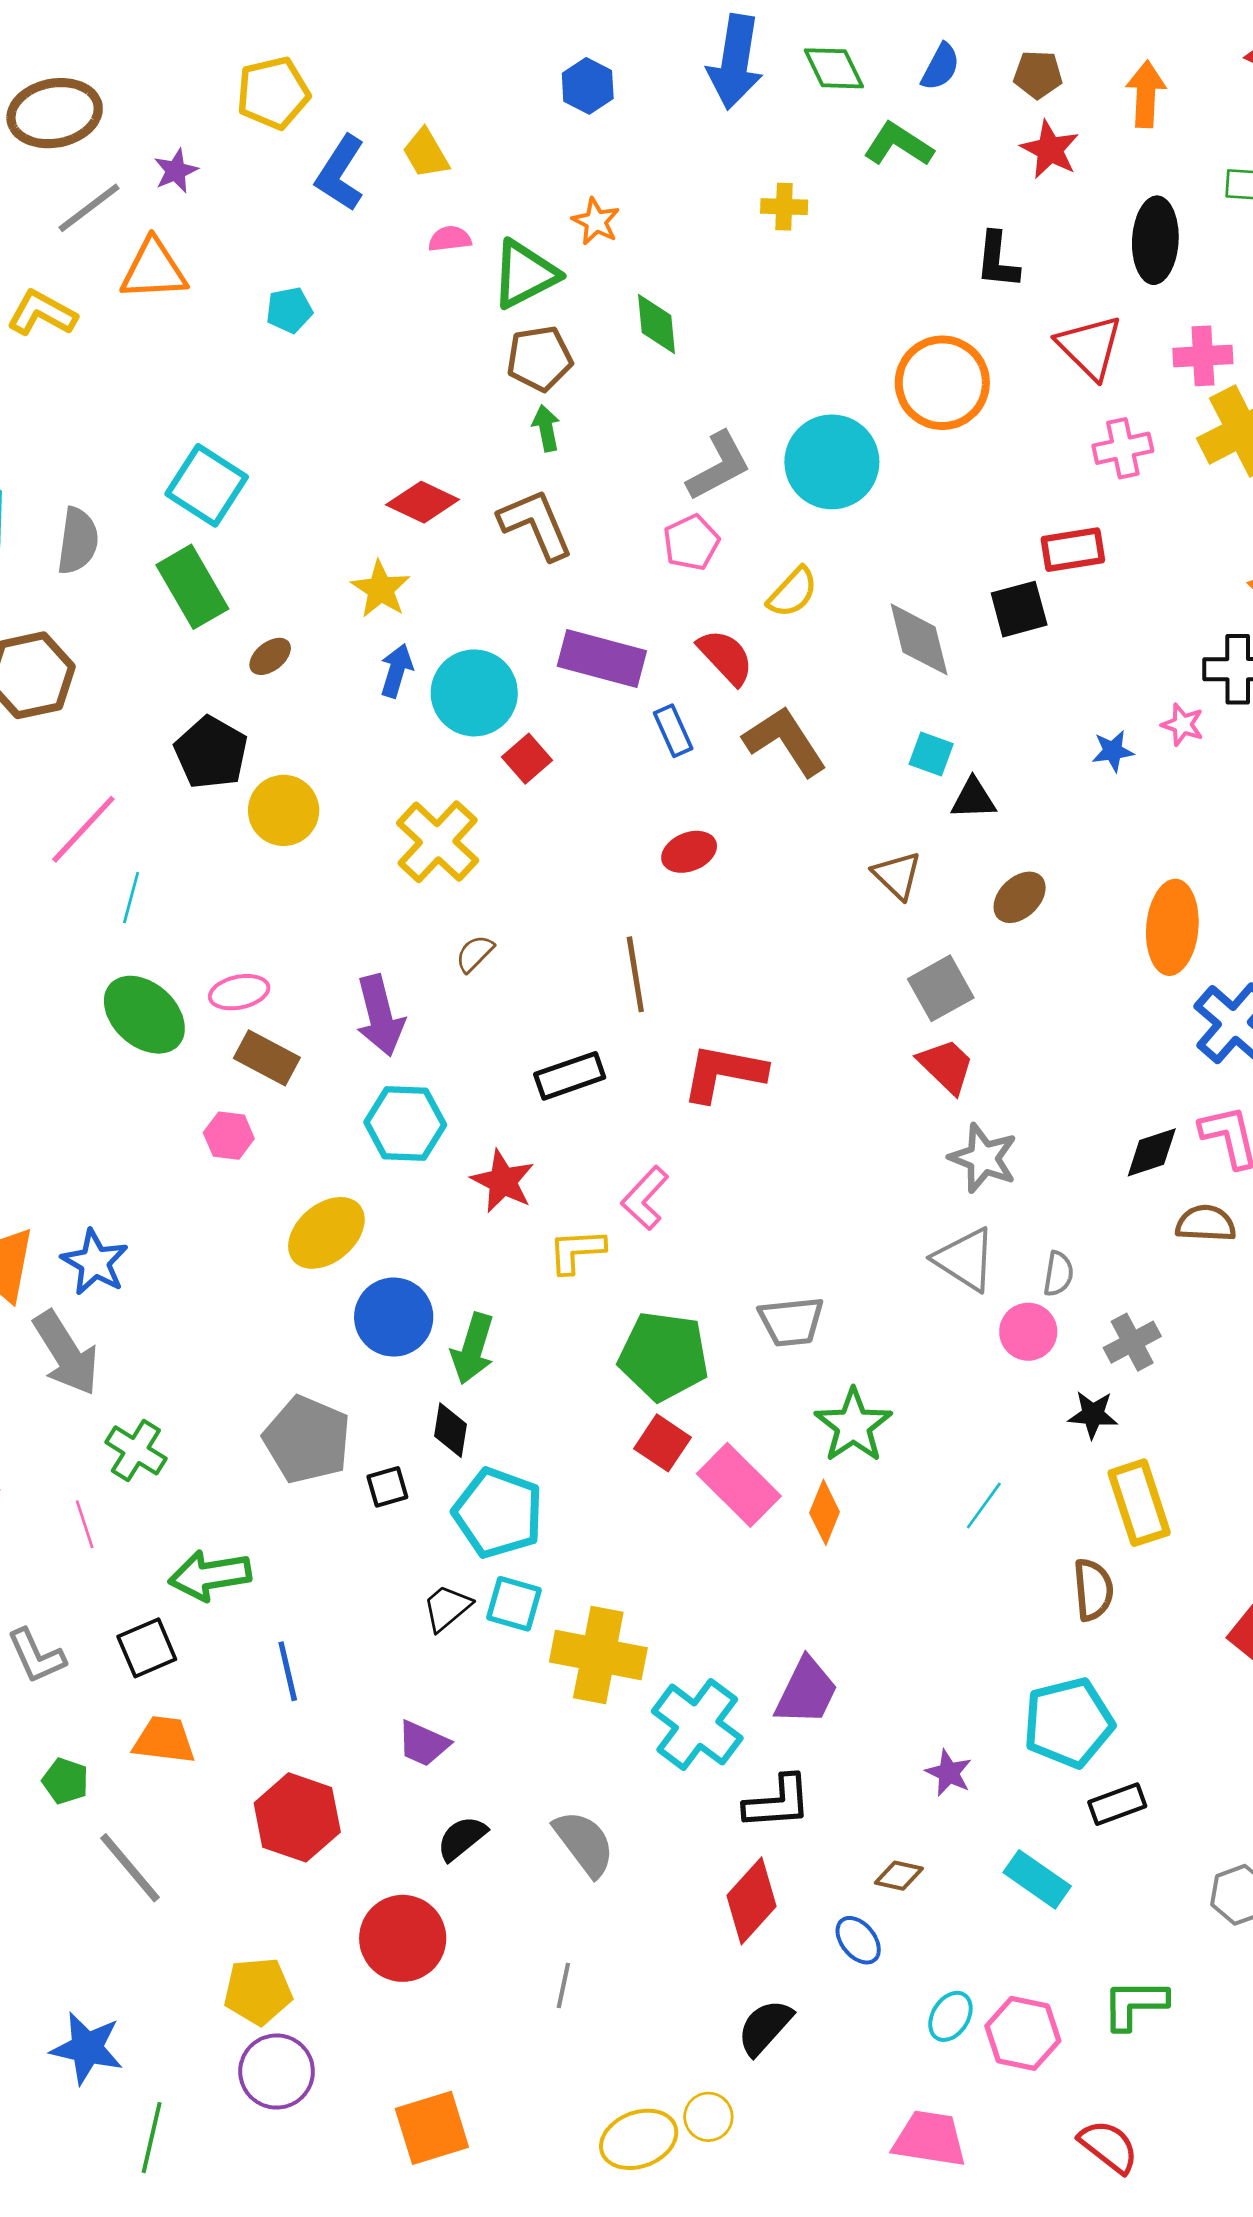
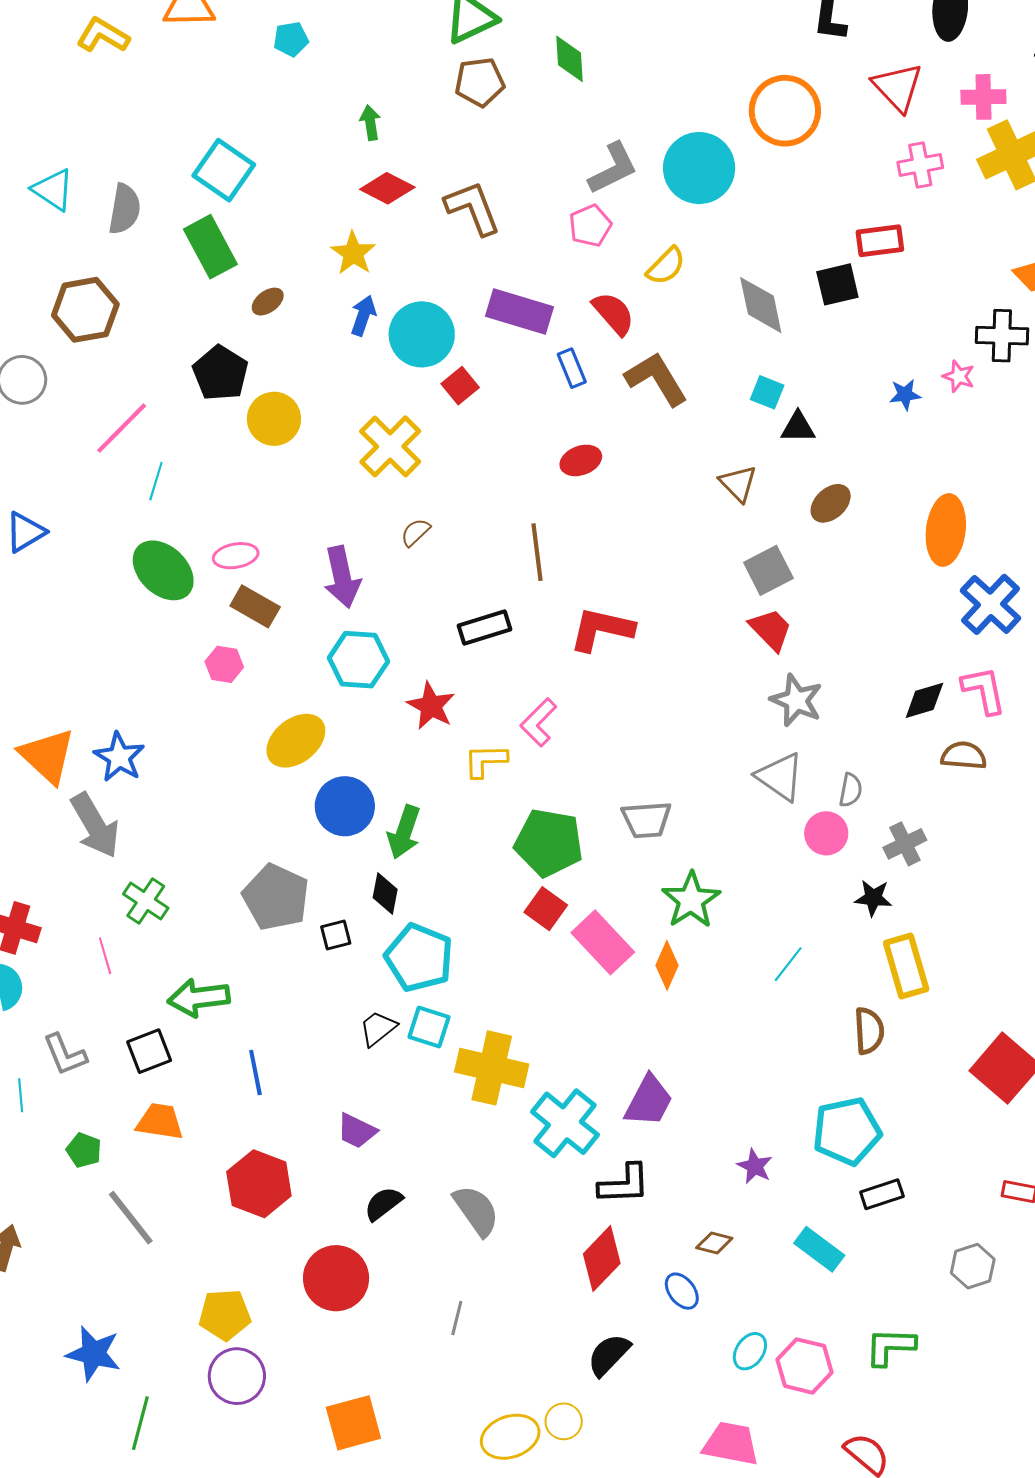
green arrow: (546, 428) -> (370, 123), moved

